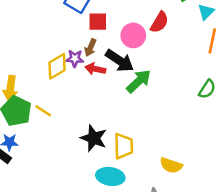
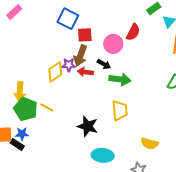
brown arrow: (90, 48) -> (80, 56), size x1.5
black arrow: (120, 61) -> (104, 64), size x0.6
green arrow: (139, 81) -> (120, 79), turned 55
yellow trapezoid: (123, 146) -> (120, 110), moved

